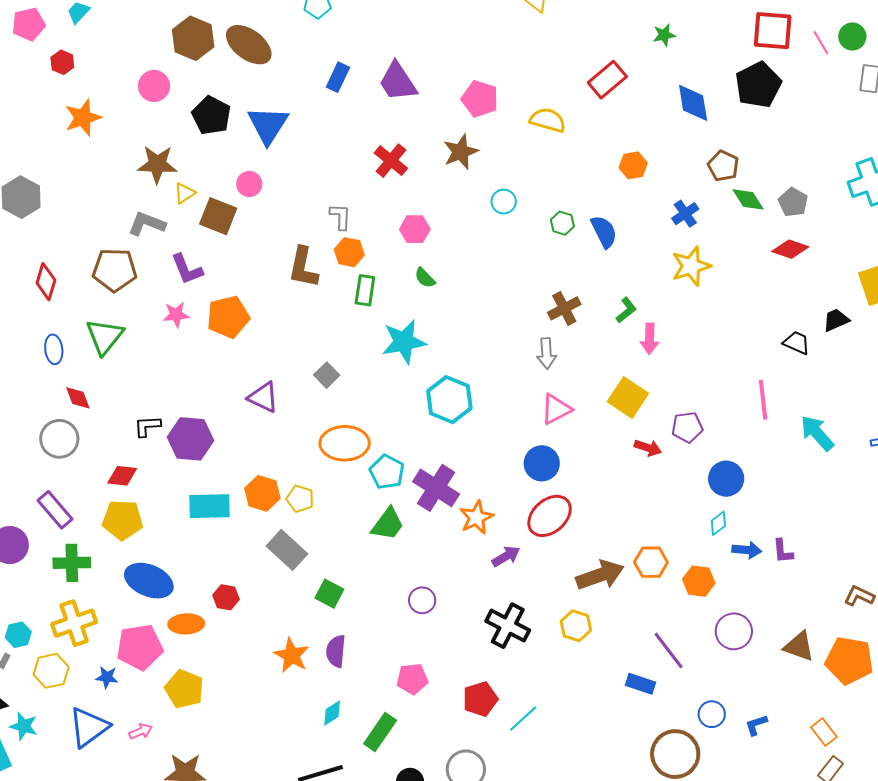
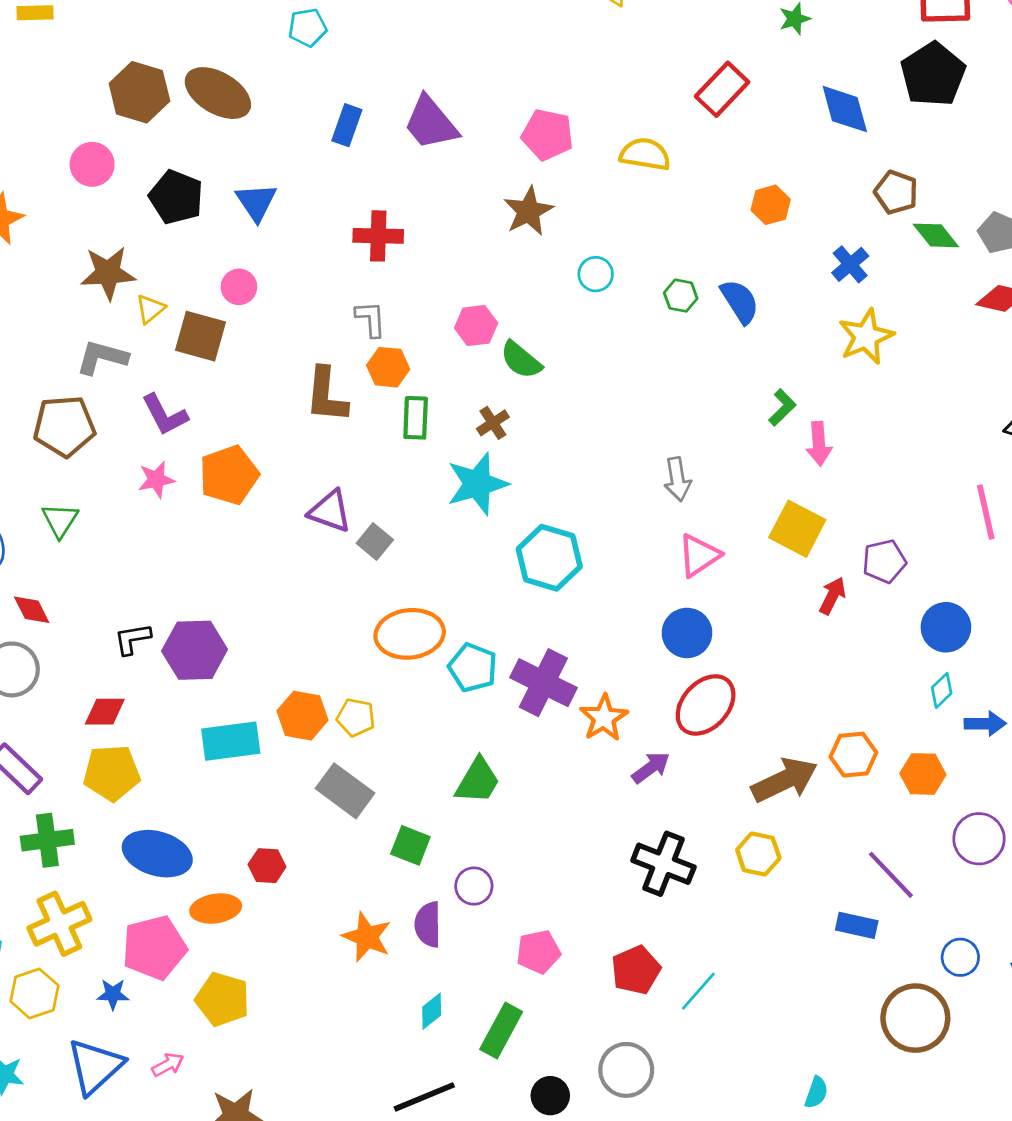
blue triangle: (268, 125) -> (256, 202), size x0.7
red cross: (391, 161) -> (378, 236), moved, turned -32
green semicircle: (425, 278) -> (521, 360), moved, size x1.4
brown cross: (564, 308) -> (493, 423), moved, size x0.7
green triangle: (105, 336) -> (60, 520), size x0.7
purple triangle: (263, 397) -> (330, 511), moved
red arrow: (648, 448) -> (832, 596), turned -76
green trapezoid: (388, 524) -> (478, 781), moved
purple circle: (422, 600) -> (474, 886), moved

